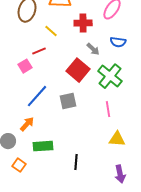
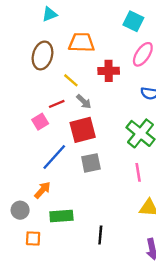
gray arrow: (93, 49) -> (84, 102), moved
red square: (78, 70) -> (83, 130), moved, turned 35
orange square: (19, 165) -> (33, 238), turned -32

